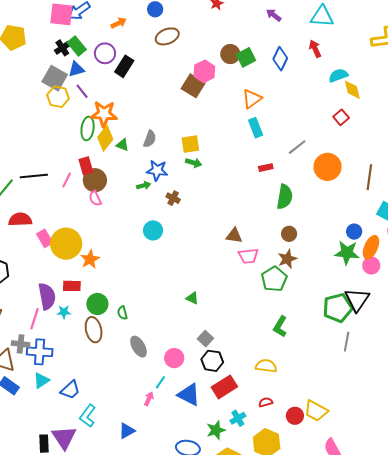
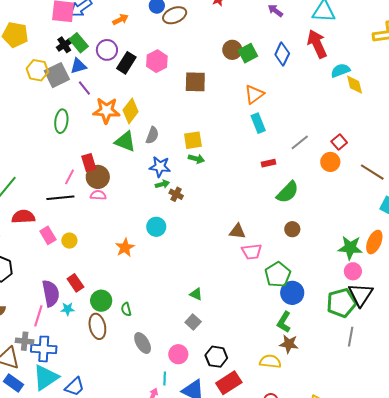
brown ellipse: (167, 36) -> (175, 15), moved
red arrow: (315, 49) -> (317, 44), size x1.6
pink hexagon: (204, 71) -> (157, 61), moved
gray square: (55, 78) -> (57, 75), turned 35
brown square: (193, 86) -> (195, 82), turned -30
yellow hexagon: (58, 97) -> (37, 70), moved
red square: (341, 117) -> (339, 142), moved
green ellipse: (88, 129) -> (61, 121), moved
yellow diamond: (105, 138) -> (131, 111), moved
green triangle: (122, 145) -> (125, 141), size x1.6
orange circle: (328, 167) -> (330, 162), size x0.7
black line: (34, 176) -> (60, 198), moved
brown line: (369, 177) -> (372, 172), turned -65
green arrow: (144, 186) -> (162, 184), moved
green semicircle: (285, 197) -> (288, 192), turned 35
pink semicircle: (95, 198) -> (98, 195), turned 119
blue circle: (354, 232) -> (292, 293), moved, size x1.5
yellow circle: (66, 244) -> (69, 241), size x0.5
orange star: (90, 259) -> (125, 248), moved
brown star: (287, 259) -> (289, 344), moved, turned 30
pink circle: (371, 265) -> (353, 271), moved
red rectangle: (72, 286) -> (75, 283), turned 54
gray square: (205, 339) -> (193, 322), moved
cyan triangle: (41, 380) -> (46, 378), size x1.6
cyan line: (160, 382) -> (165, 379), turned -32

